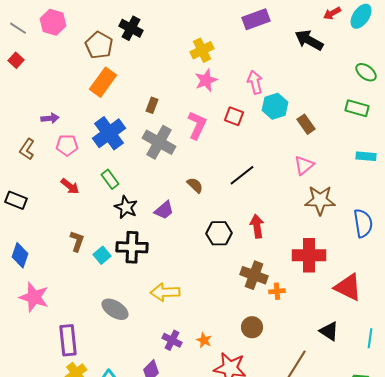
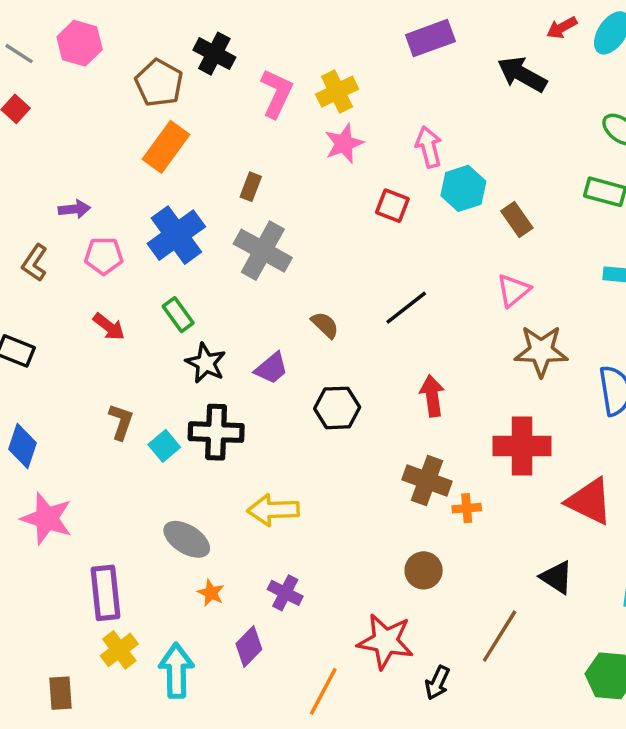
pink L-shape: (197, 125) -> (277, 93), moved
black hexagon: (219, 233) -> (337, 408), moved
orange star: (204, 340) -> (211, 593), moved

